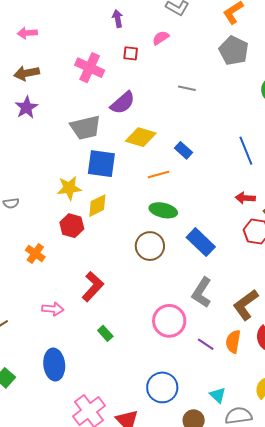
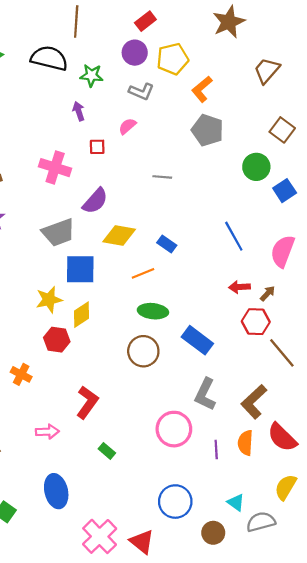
purple line: (206, 344) -> (216, 449), turned 60

